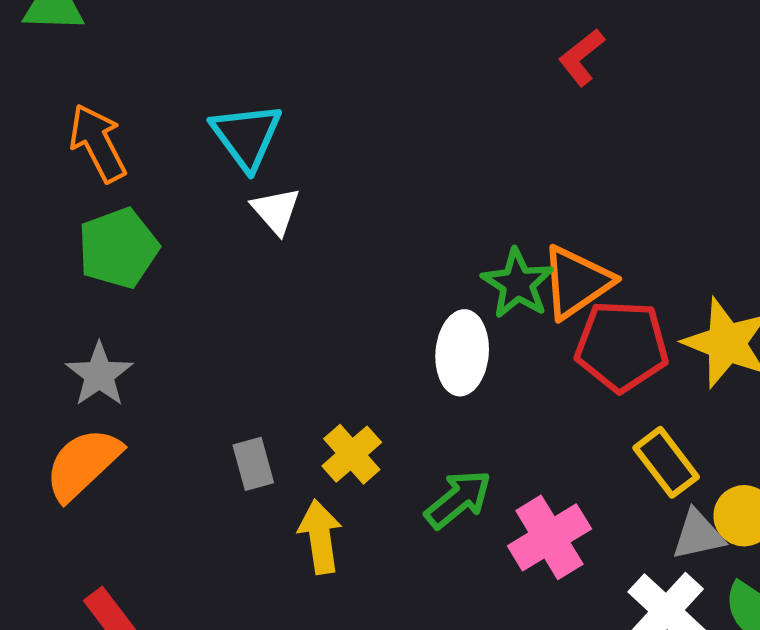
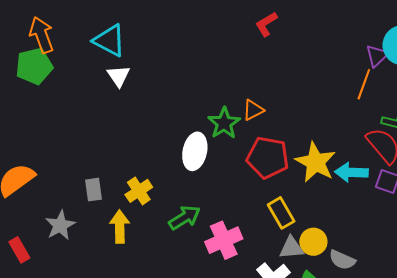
cyan triangle: (246, 136) -> (109, 40), turned -33
green pentagon: (118, 248) -> (34, 66), moved
orange triangle: (577, 282) -> (253, 110), moved, size x0.6
gray star: (99, 375) -> (60, 225), moved

